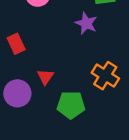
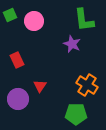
green pentagon: (71, 105) -> (76, 114), moved

